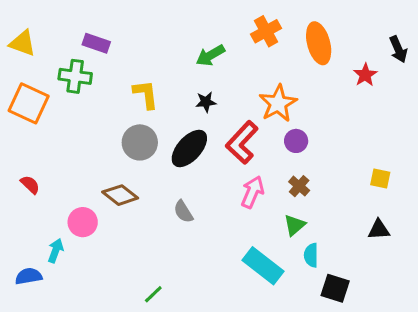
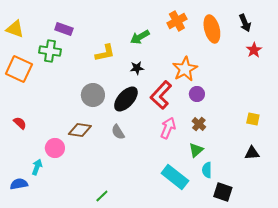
black arrow: (398, 49) -> (245, 23), moved
red star: (365, 75) -> (254, 50), moved
yellow L-shape: (146, 94) -> (105, 53), moved, turned 85
brown diamond: (120, 195) -> (80, 130), turned -30
gray semicircle: (183, 212) -> (118, 132), moved

